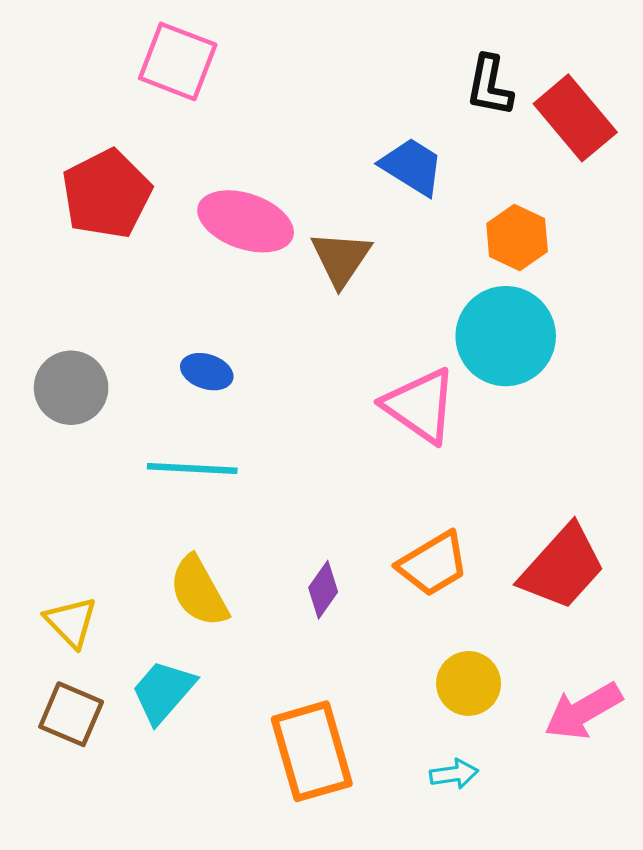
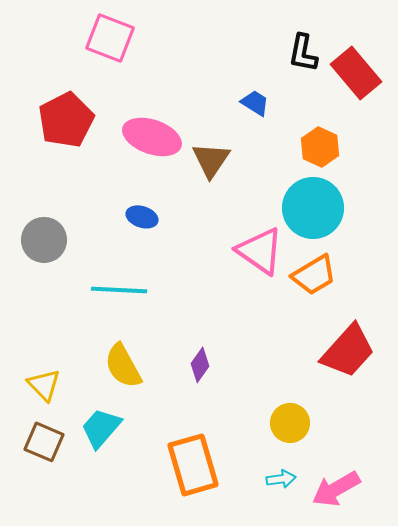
blue trapezoid: (412, 166) -> (255, 103), size x0.7
blue ellipse: (207, 372) -> (142, 217), moved
orange trapezoid: (433, 564) -> (314, 275), moved
pink arrow: (583, 711) -> (336, 489), moved

